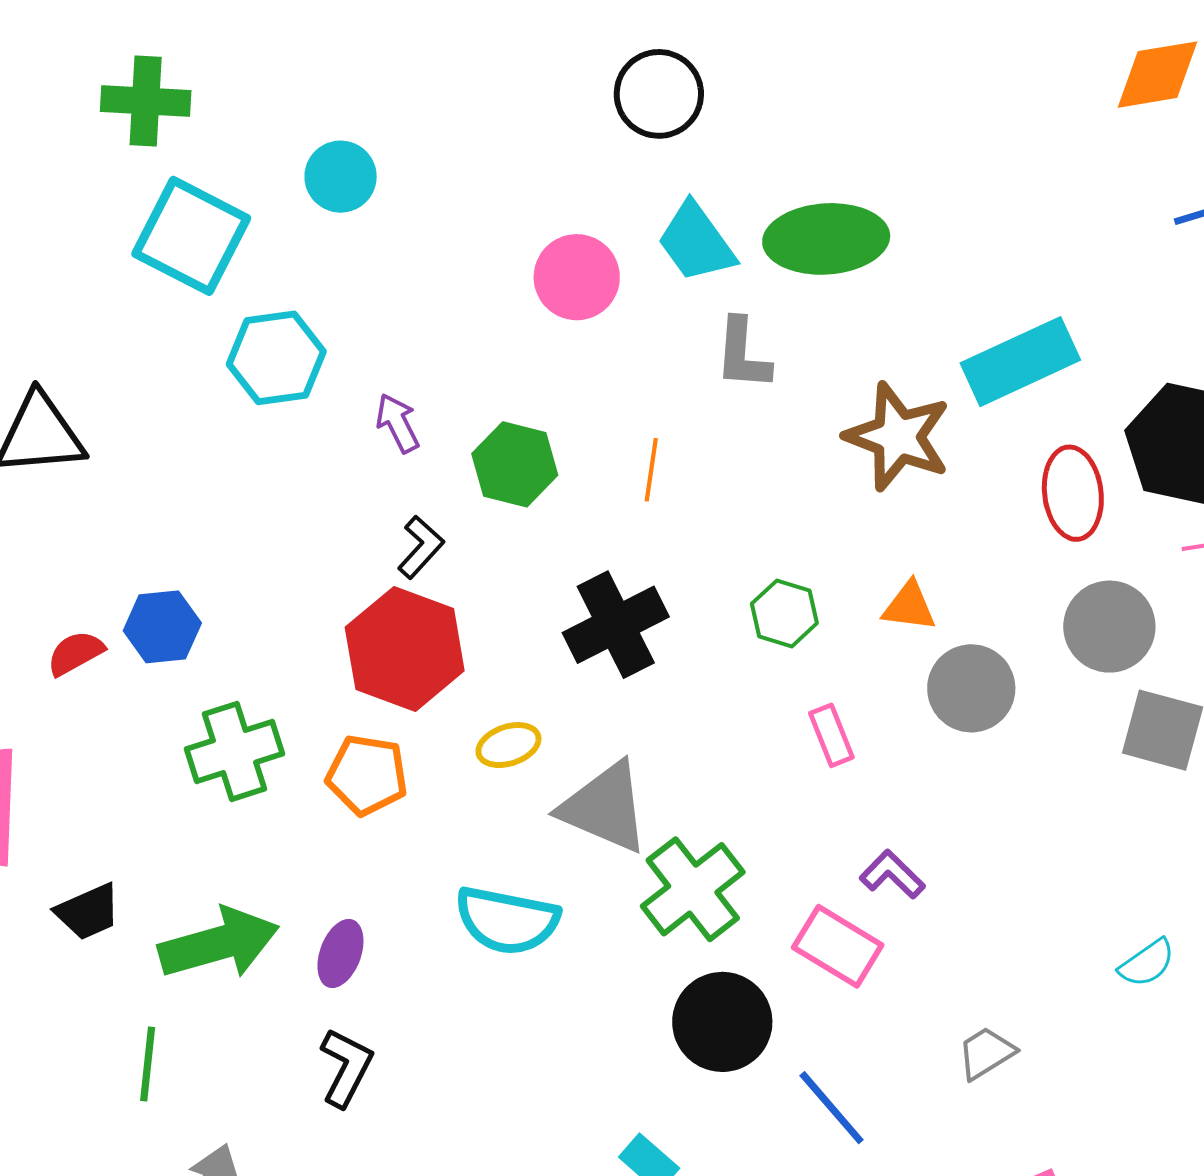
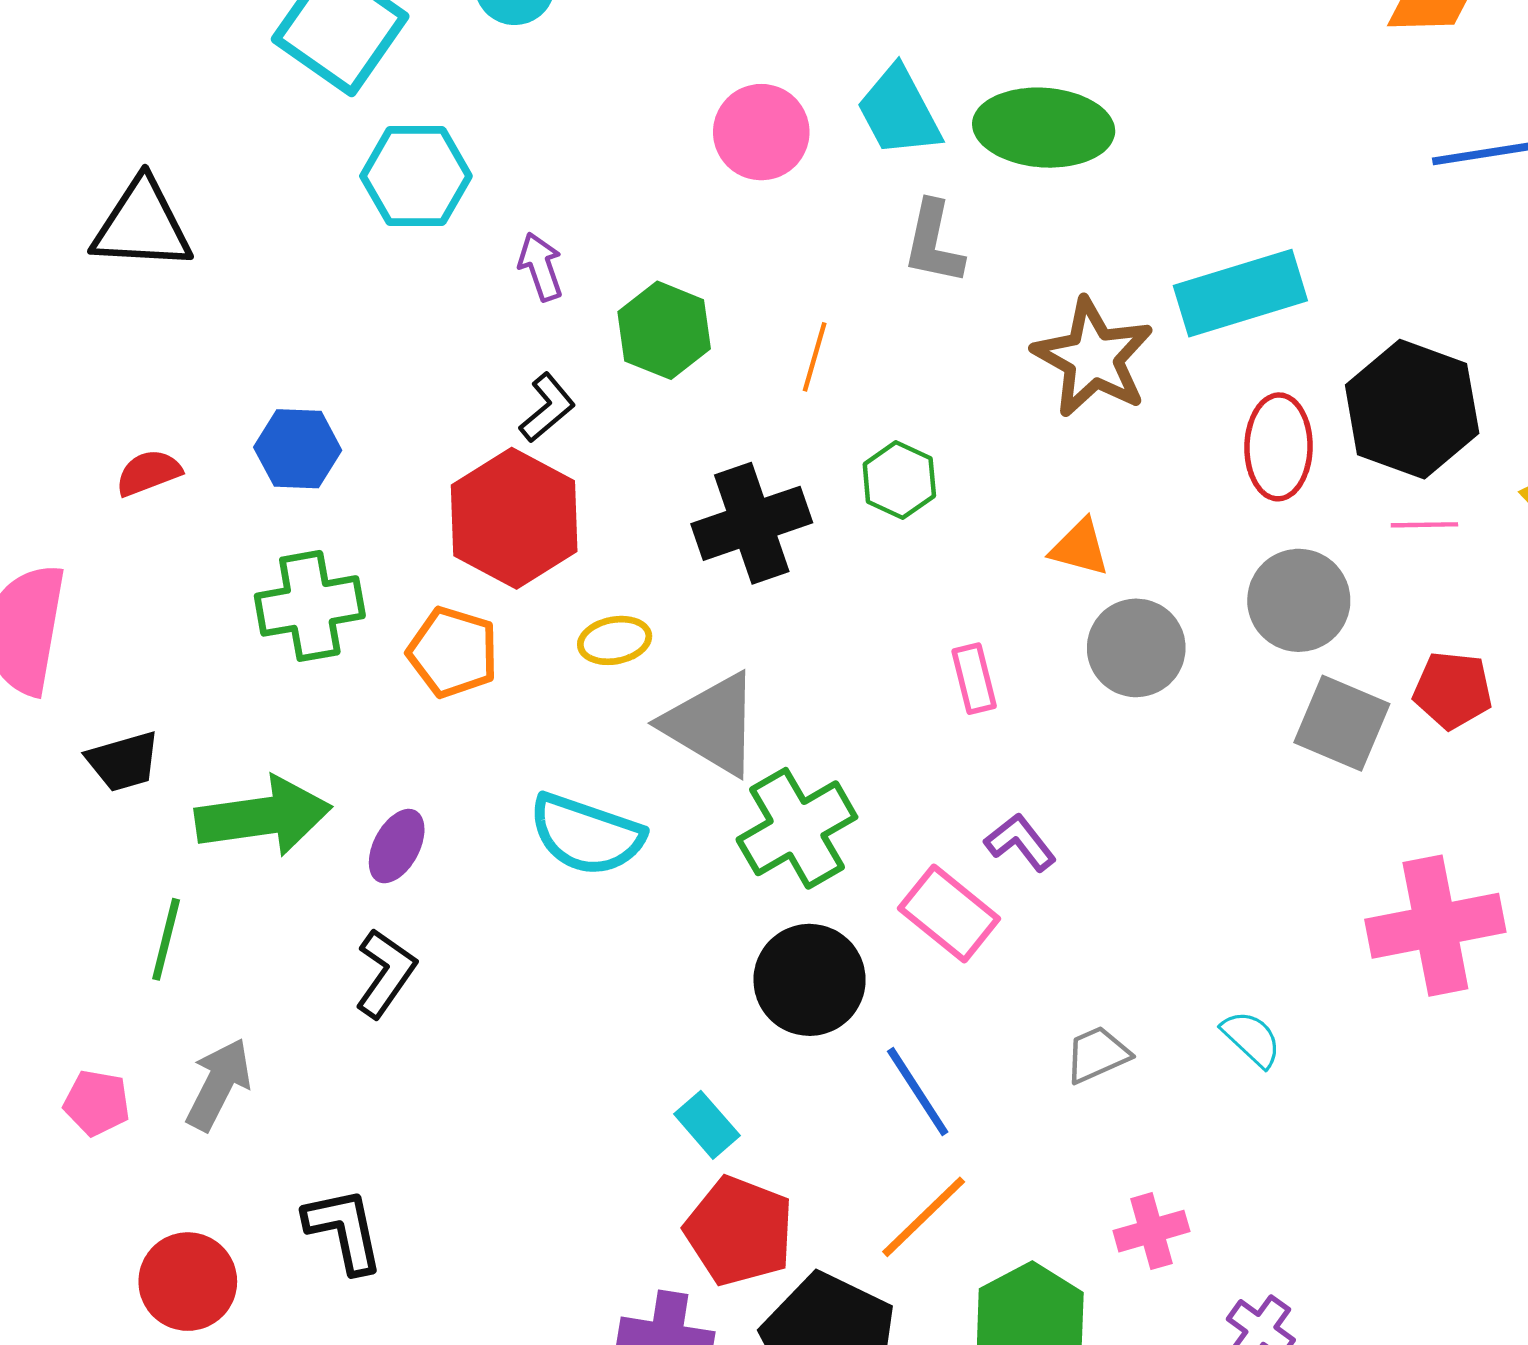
green hexagon: (784, 613) -> (899, 480), moved
blue hexagon: (162, 627) -> (298, 449), moved
cyan semicircle: (1147, 963) -> (1251, 1039), moved, turned -110

